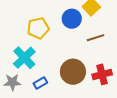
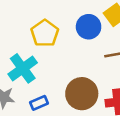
yellow pentagon: (38, 28) -> (45, 33), turned -30

